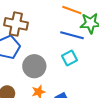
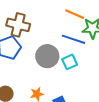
gray circle: (34, 66) -> (47, 56), moved

